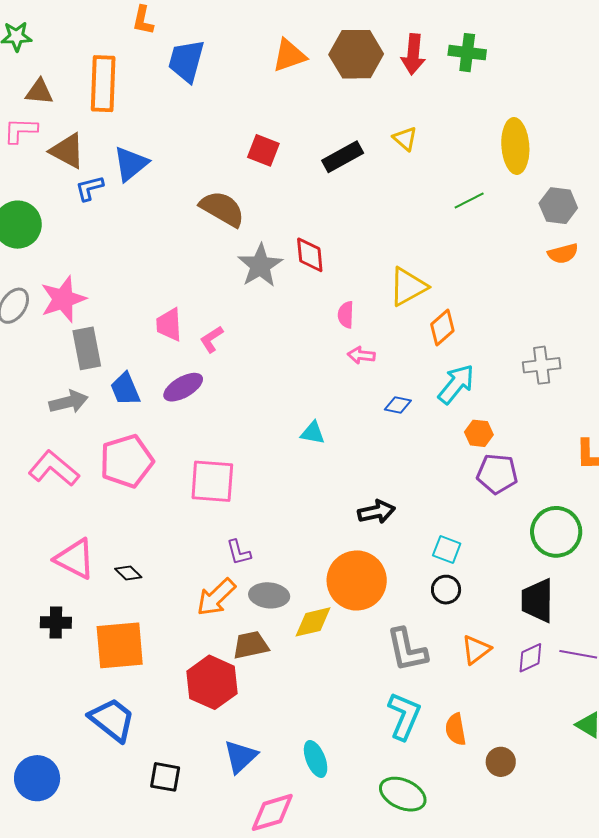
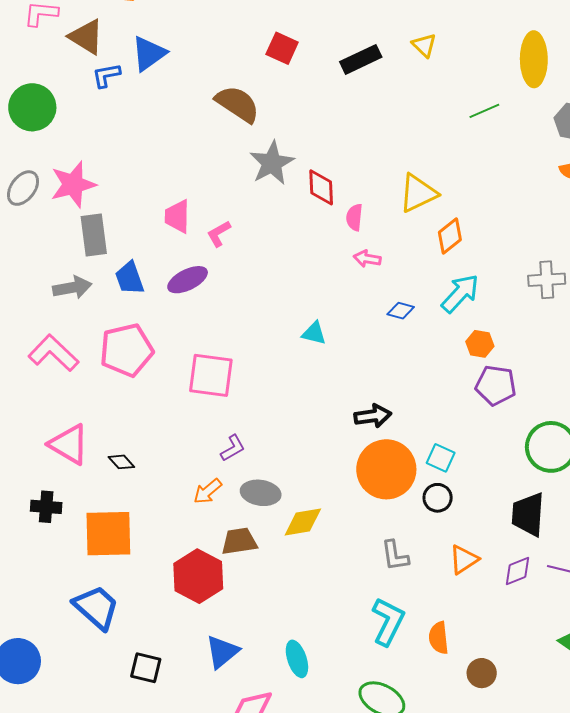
red diamond: (310, 255) -> (321, 187), moved
purple L-shape: (239, 552) -> (233, 448), turned -108
orange circle: (357, 580) -> (386, 469), moved
orange arrow: (216, 597) -> (208, 491), size x0.7
gray L-shape: (407, 650) -> (395, 556), size x0.7

